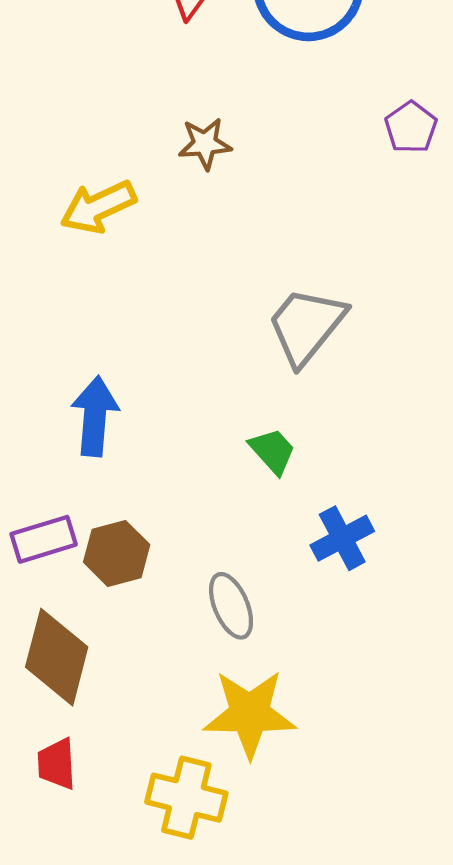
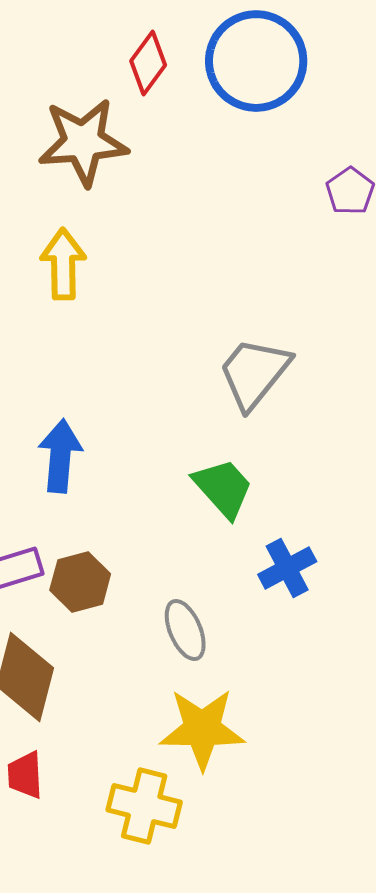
brown star: (205, 144) -> (83, 142), moved, size x1.8
yellow arrow: (98, 207) -> (63, 264), turned 114
green trapezoid: (272, 451) -> (223, 488), size x1.4

